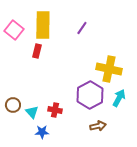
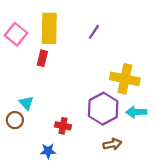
cyan arrow: (119, 98) -> (136, 112), turned -120
cyan triangle: (32, 112) -> (26, 103), moved

